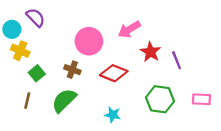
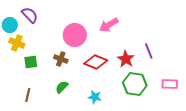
red star: (151, 52) -> (126, 59), moved
green square: (37, 73) -> (31, 62), turned 32
brown line: (27, 100) -> (28, 95), moved
green semicircle: (64, 100) -> (62, 87), moved, size x0.6

